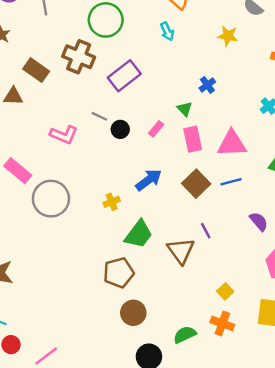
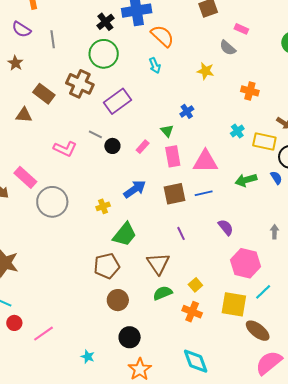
brown square: (196, 184) -> (174, 194), turned 30
brown triangle: (181, 251) -> (158, 264), moved
green semicircle: (185, 335) -> (163, 293), moved

